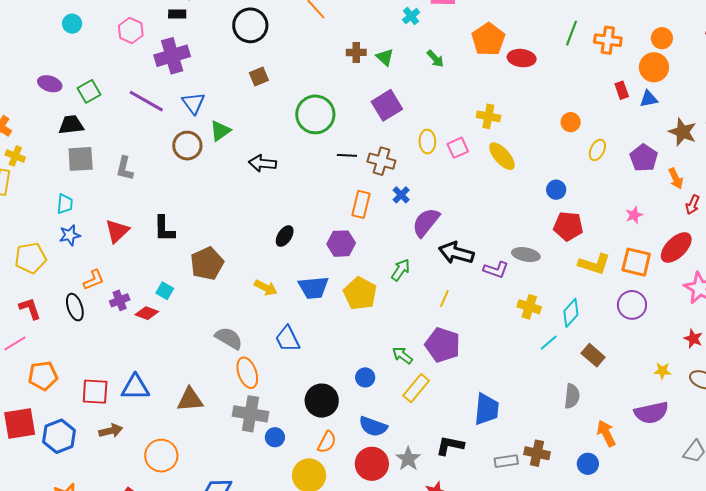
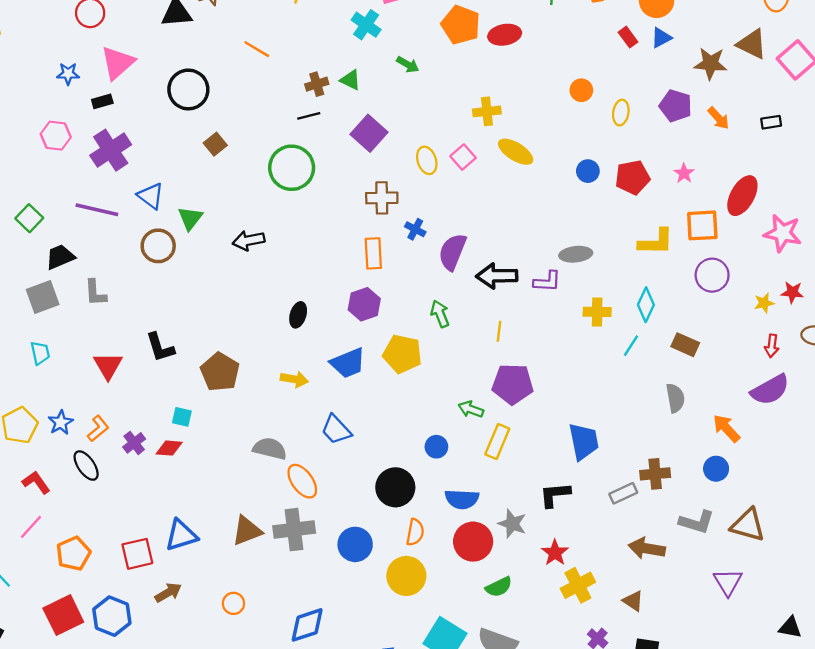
cyan cross: (411, 16) -> (366, 25), size x1.4
black trapezoid: (71, 125) -> (60, 257), moved
black line: (347, 155) -> (309, 116), moved
red arrow: (693, 205) -> (772, 346), moved
red pentagon: (568, 226) -> (632, 177), moved
blue star: (70, 235) -> (61, 423), moved
green arrow: (401, 270) -> (440, 314), turned -40
yellow star: (662, 371) -> (764, 303), moved
gray cross: (250, 414) -> (294, 530), moved
blue circle: (275, 437) -> (355, 544), size x1.5
orange circle: (161, 456) -> (233, 603), size x0.6

